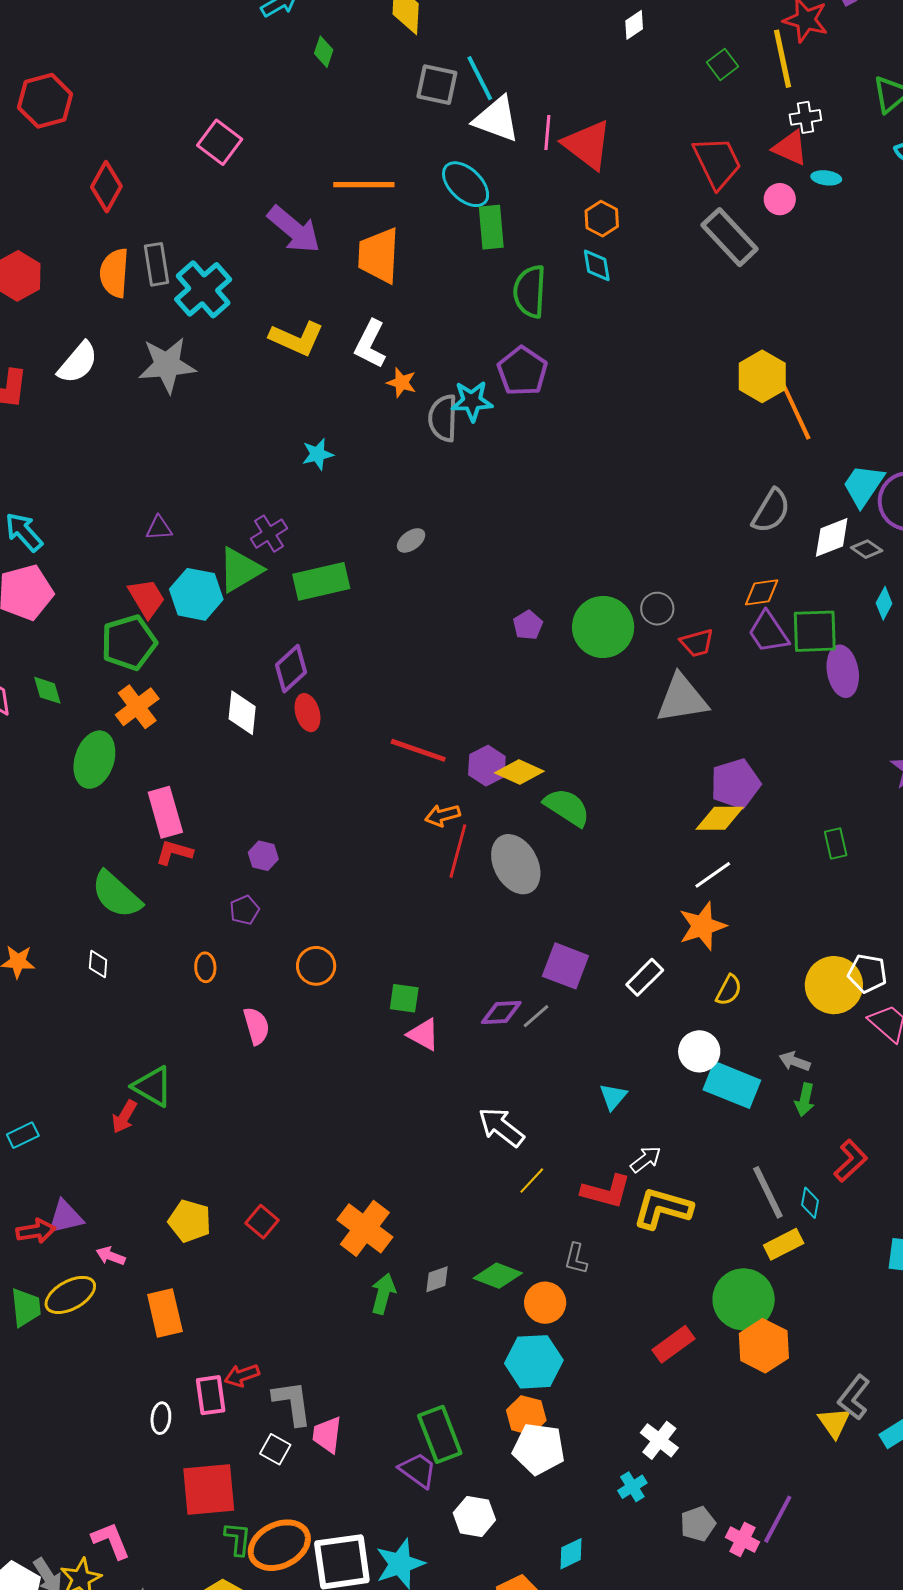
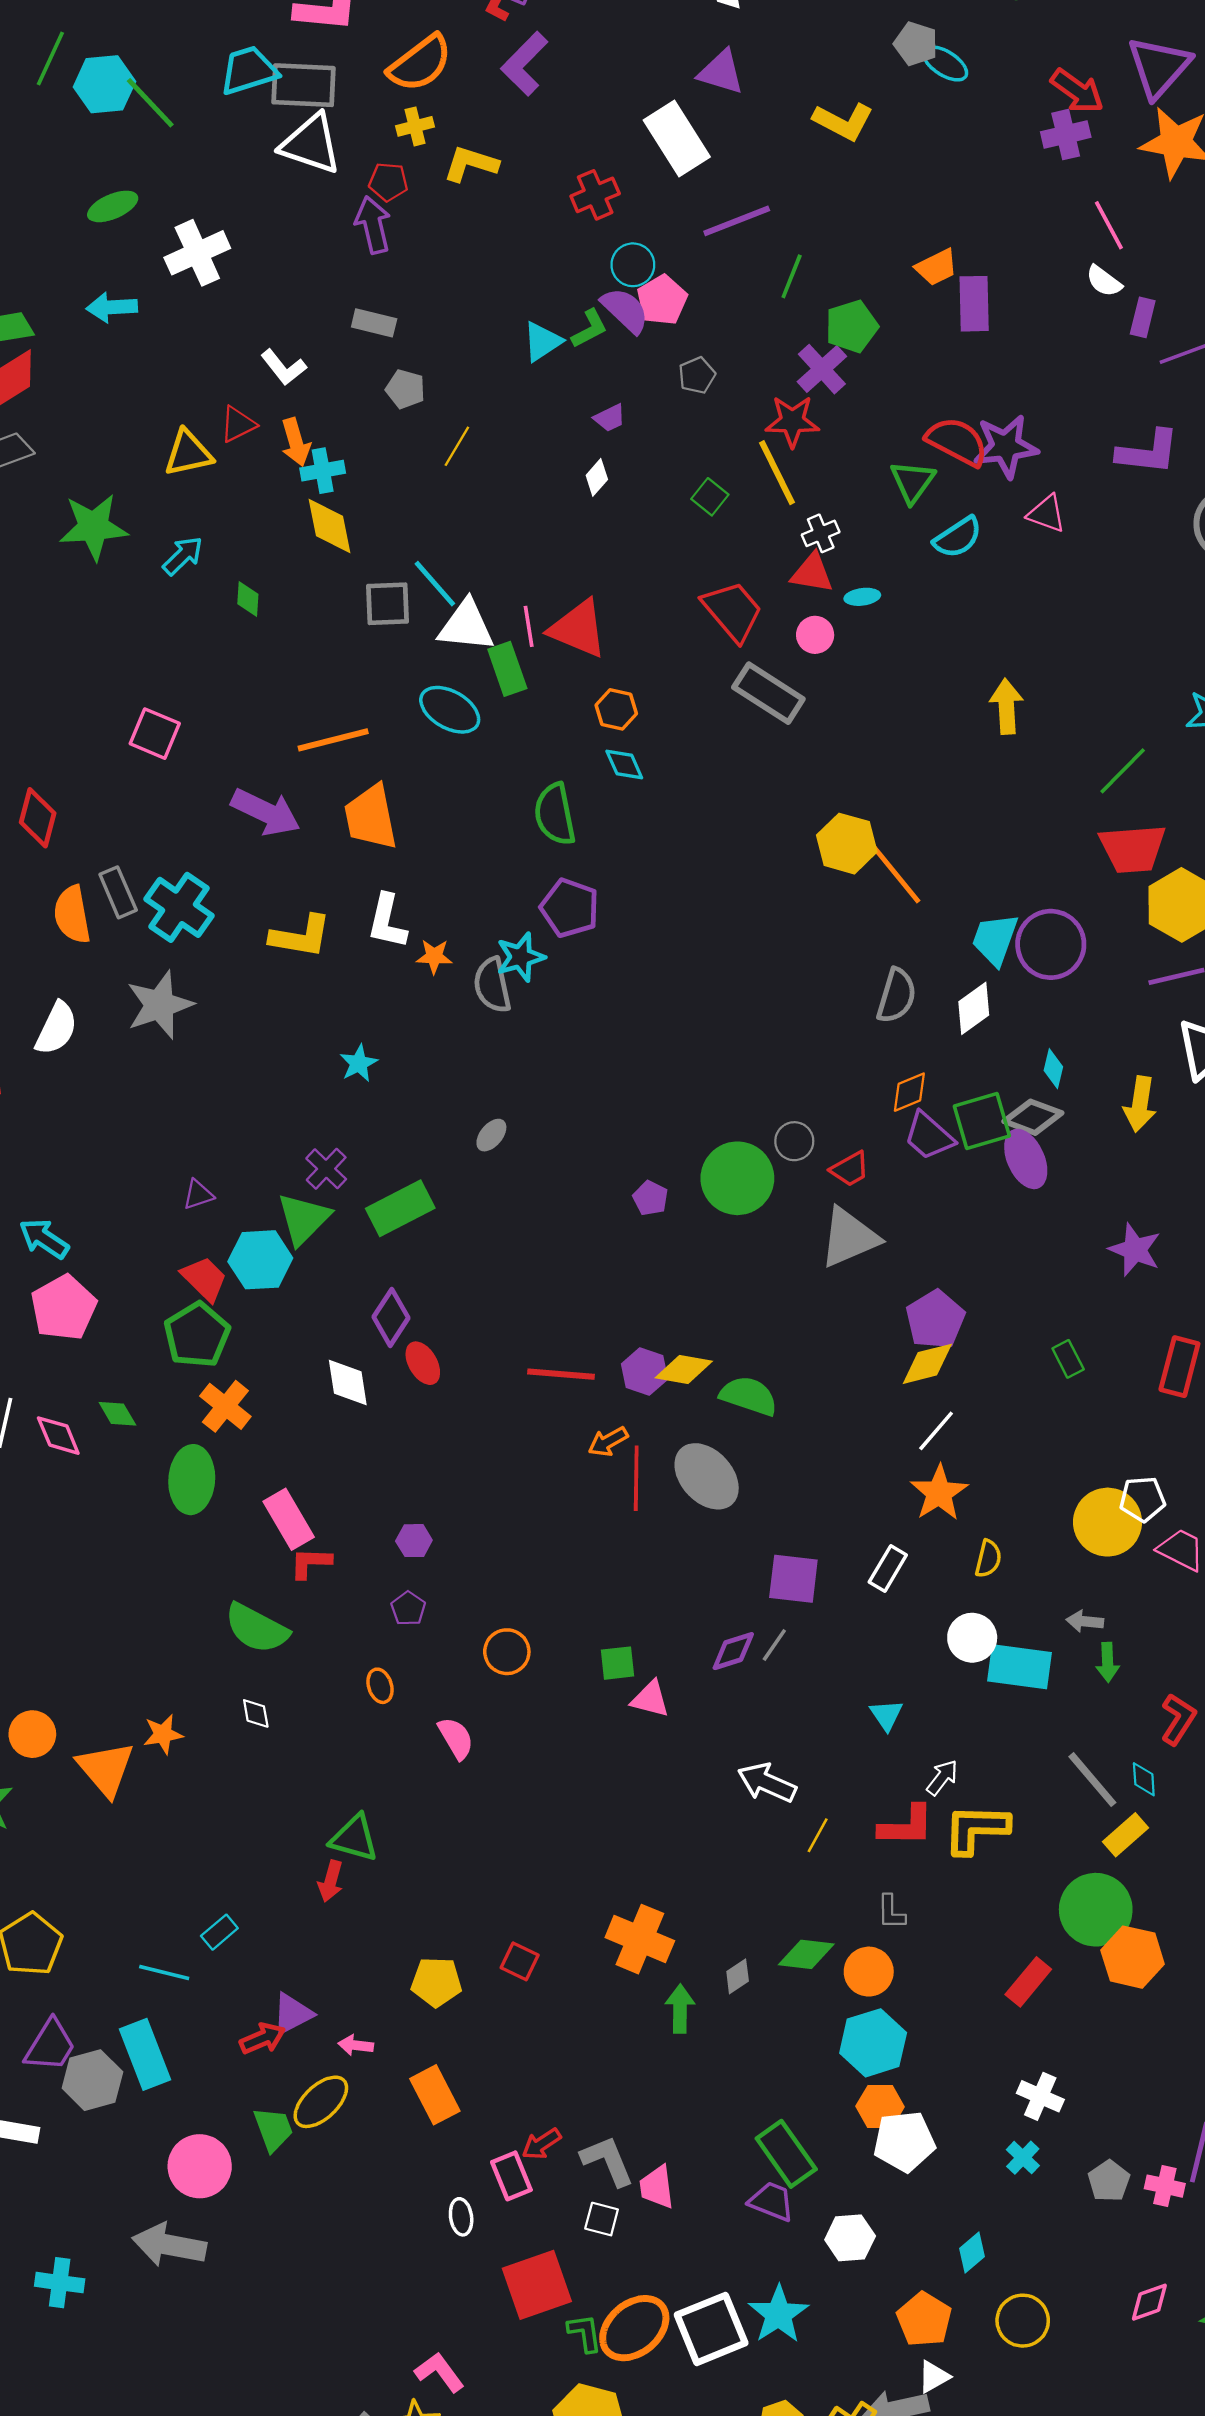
green rectangle: (491, 227) -> (507, 669), moved
gray diamond: (867, 549) -> (1033, 1117), moved, size x1.6

